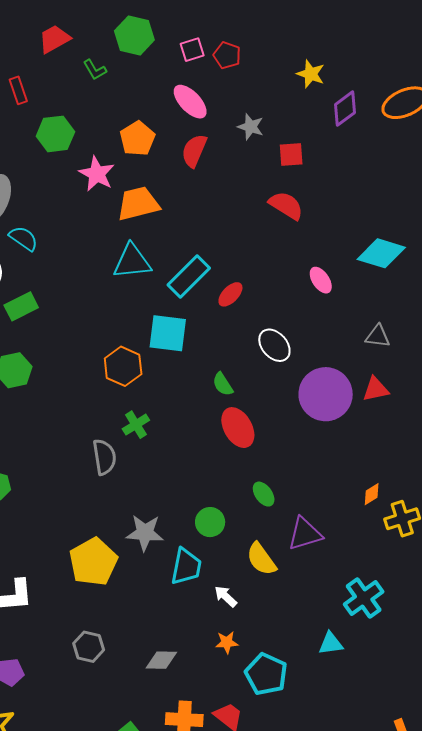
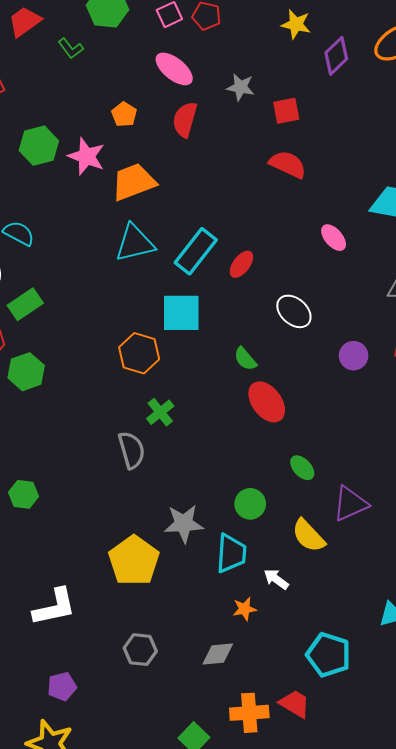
green hexagon: (55, 134) -> (39, 146), moved
orange pentagon: (137, 139) -> (124, 114), size x0.7
purple circle: (326, 394) -> (354, 356), size x0.5
orange star: (227, 642) -> (245, 609), moved

